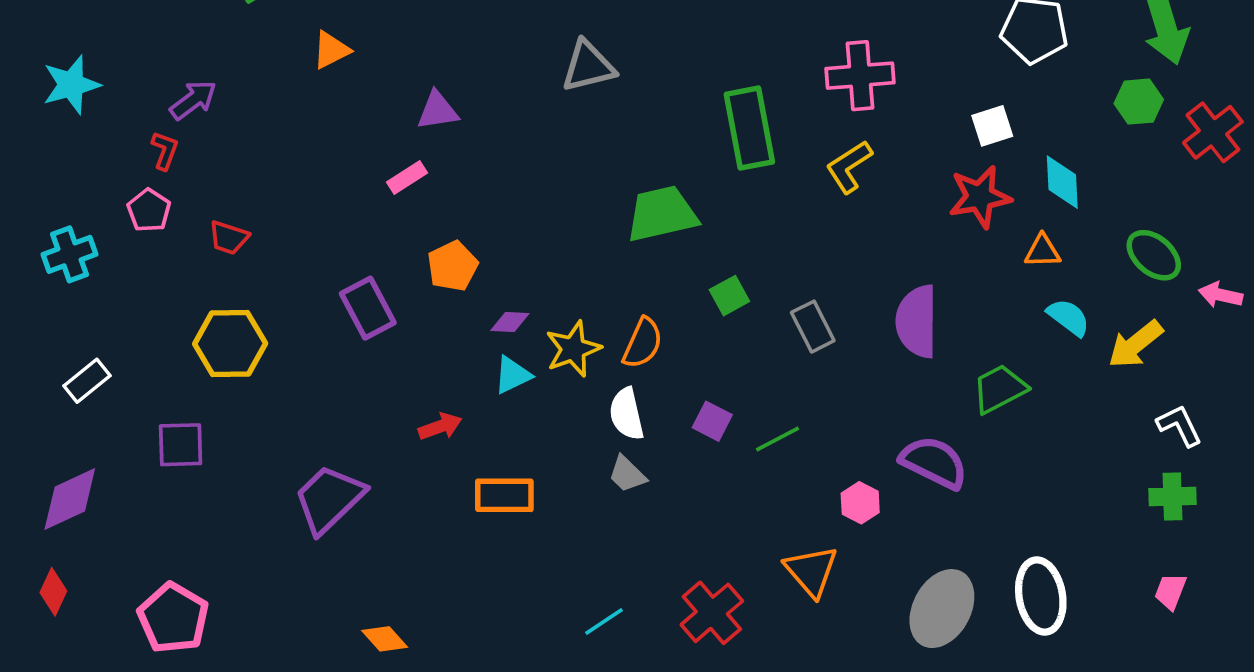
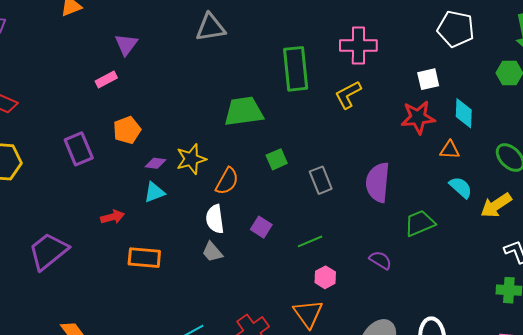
purple triangle: (438, 111) -> (126, 44), turned -50
yellow star: (573, 349) -> (191, 159), moved
green line: (778, 439) -> (310, 241), moved
purple semicircle: (934, 462) -> (380, 260), size x0.6
pink hexagon: (860, 503) -> (325, 277), moved

